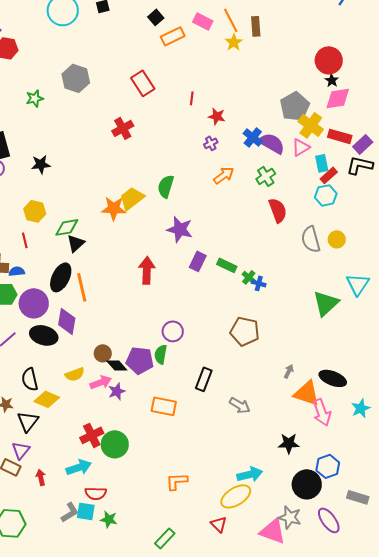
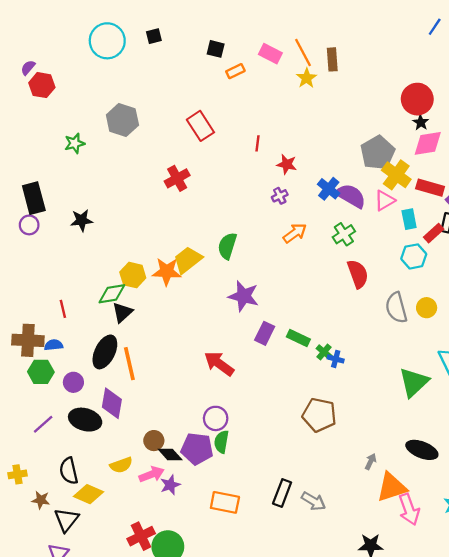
black square: (156, 17) -> (216, 49), turned -35
orange rectangle: (173, 36) -> (235, 71), size x0.7
red rectangle: (329, 175) -> (434, 233), moved
yellow hexagon: (35, 211) -> (133, 275), moved
red arrow: (147, 270) -> (219, 364), moved, turned -56
purple circle: (34, 303) -> (73, 382), size x0.6
purple circle: (173, 331) -> (216, 418), moved
black ellipse: (333, 378) -> (422, 450), moved
black rectangle: (204, 379) -> (282, 493), moved
orange triangle: (307, 393) -> (392, 487), turned -36

